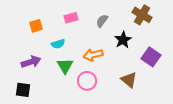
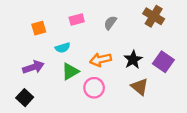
black star: (123, 40) -> (133, 60), moved
green triangle: (65, 66) -> (70, 72), turned 30
black square: (23, 90) -> (25, 98), turned 35

